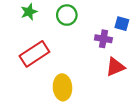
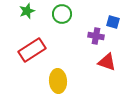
red triangle: (115, 67) -> (107, 62), turned 42

